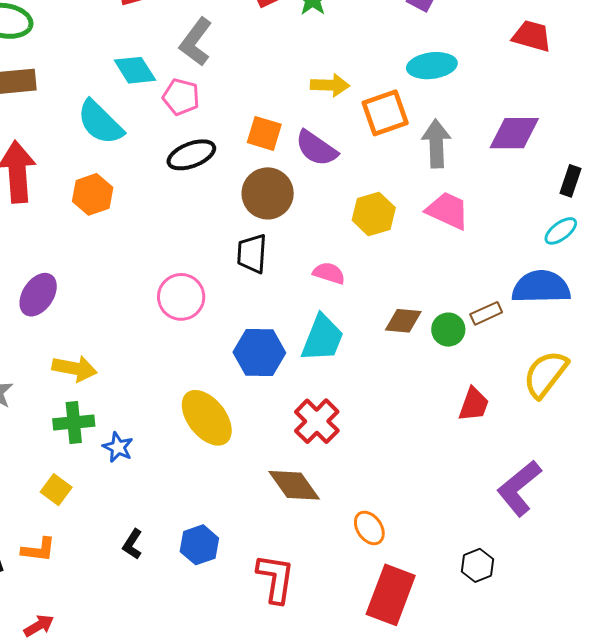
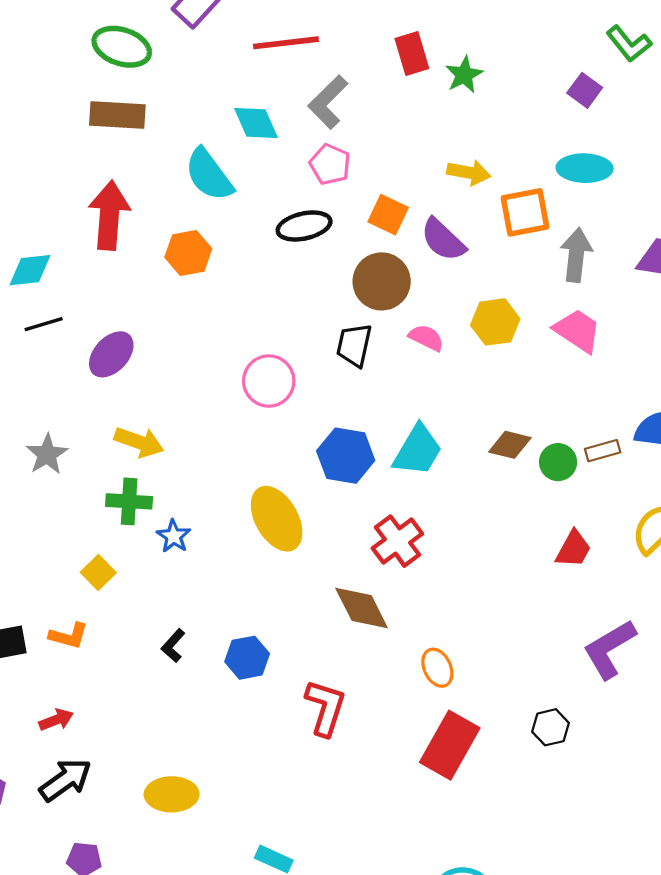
pink pentagon: (181, 97) -> (330, 164), moved
pink semicircle: (329, 273) -> (426, 338), moved

